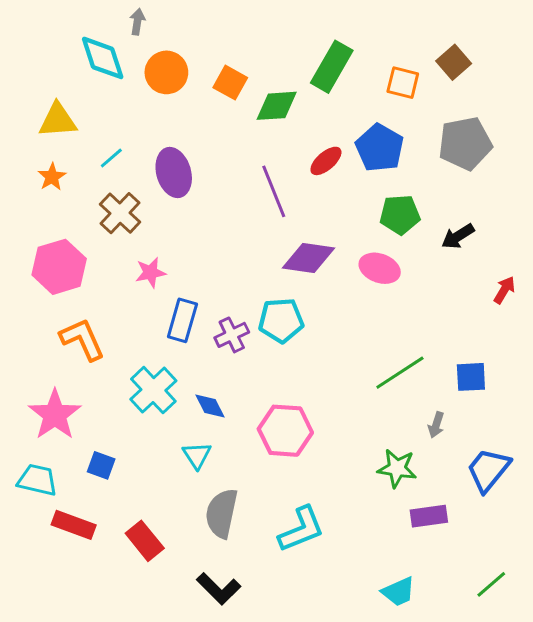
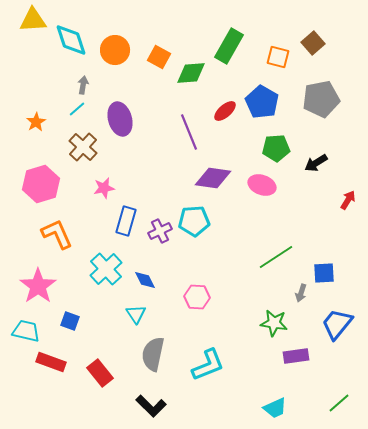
gray arrow: (137, 22) -> (83, 85), moved
yellow triangle: (58, 120) -> (33, 20), moved
blue square: (471, 377) -> (324, 273), moved
pink hexagon: (285, 431) -> (197, 297), size x0.7

